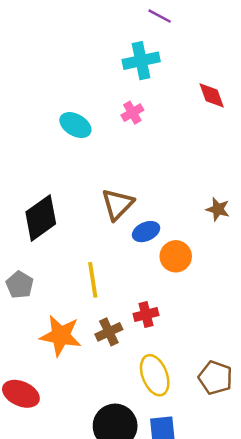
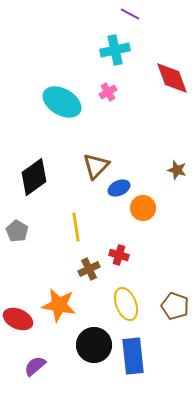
red diamond: (212, 95) -> (172, 78), size x1.5
cyan ellipse: (75, 125) -> (62, 102), size x1.5
red cross: (146, 315) -> (119, 255), turned 30
orange star: (61, 336) -> (59, 305), moved

